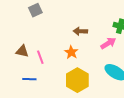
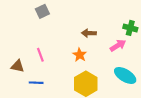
brown triangle: (22, 51) -> (18, 66), moved
pink line: (40, 57) -> (40, 55), moved

